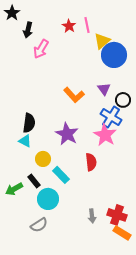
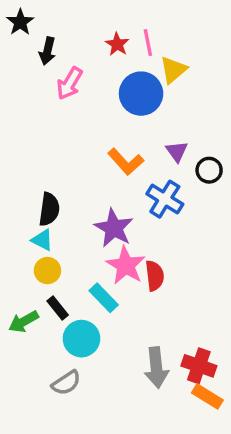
blue circle: (114, 55) -> (141, 94), moved
blue cross: (111, 117) -> (165, 199), moved
pink star: (105, 135) -> (126, 265), moved
yellow circle: (43, 159) -> (47, 271), moved
gray arrow: (92, 216) -> (156, 368), size x1.6

